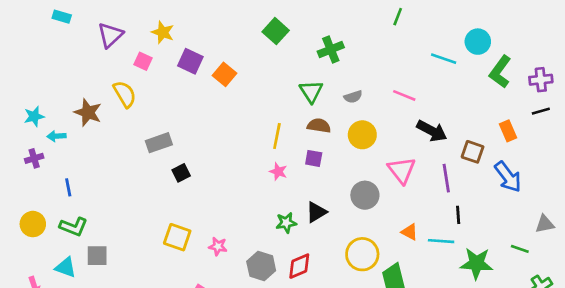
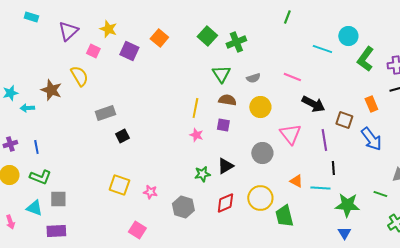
green square: (276, 31) -> (207, 36), moved
orange square: (224, 74) -> (159, 38), moved
purple cross: (34, 158) -> (10, 144), moved
red diamond: (299, 266) -> (225, 203), moved

